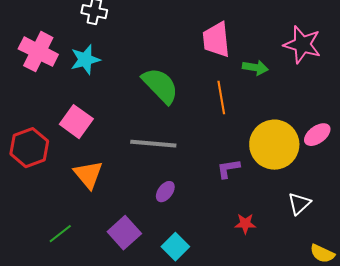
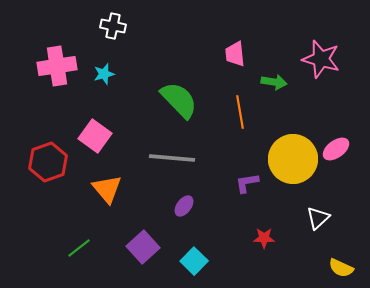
pink trapezoid: (216, 40) -> (235, 54), size x0.7
pink cross: (38, 52) -> (57, 66), turned -36
cyan star: (85, 60) -> (104, 74), size x0.7

